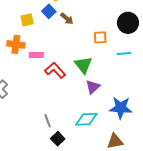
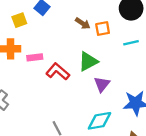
brown arrow: (67, 19) -> (83, 23), moved
green triangle: (83, 65) -> (88, 61), turned 48

